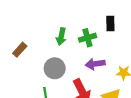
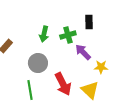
purple arrow: (95, 64) -> (83, 52), moved, turned 54

